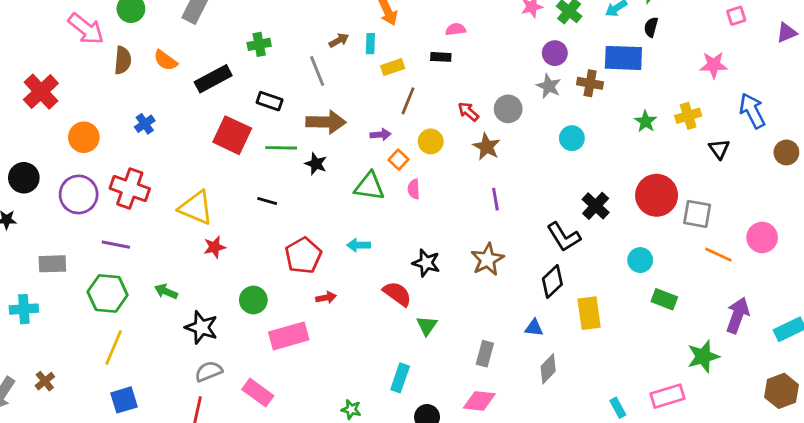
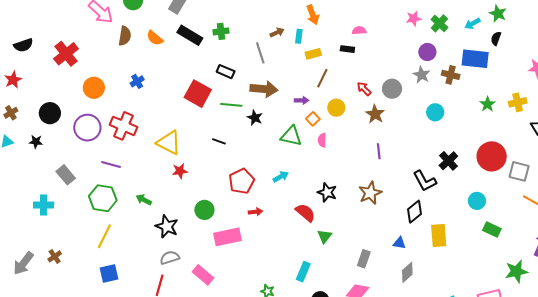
black rectangle: (213, 79) -> (190, 35), moved, turned 55
cyan arrow: (359, 245) -> (281, 177), turned 147
gray rectangle: (52, 264) -> (66, 175), turned 48

